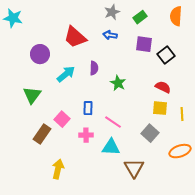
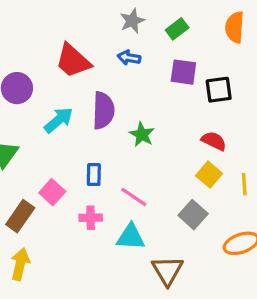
black square: (166, 55) -> (219, 90), turned 30
purple semicircle: (94, 68) -> (103, 110), size x1.6
yellow square: (160, 108) -> (209, 175), turned 35
yellow arrow: (58, 169) -> (20, 264), moved

